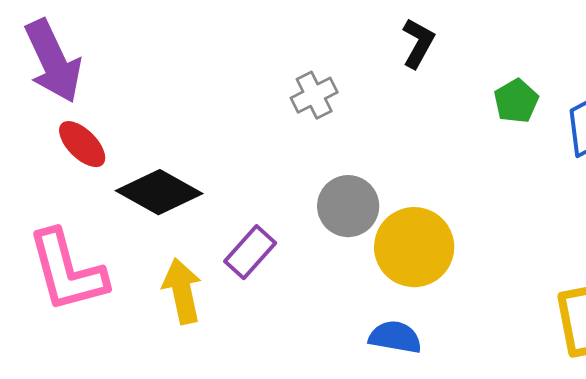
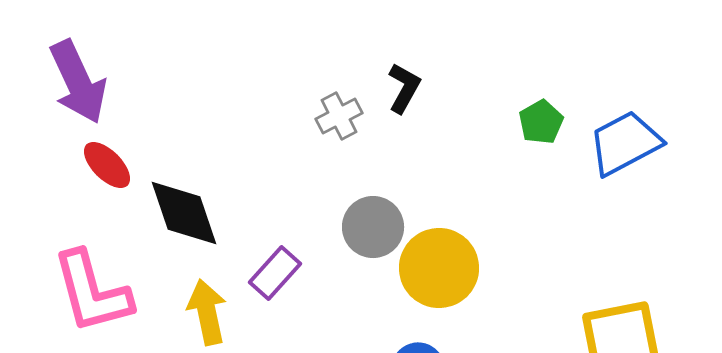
black L-shape: (418, 43) -> (404, 88), moved
black diamond: (159, 192) -> (184, 213), turned 42

